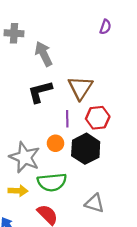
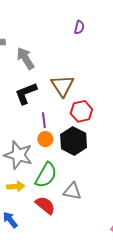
purple line: (67, 119) -> (44, 120), moved
green semicircle: (52, 182) -> (46, 175), turned -48
gray triangle: (95, 203) -> (72, 191), moved

